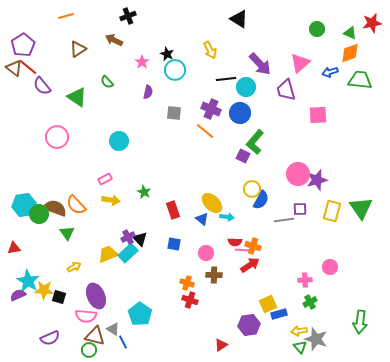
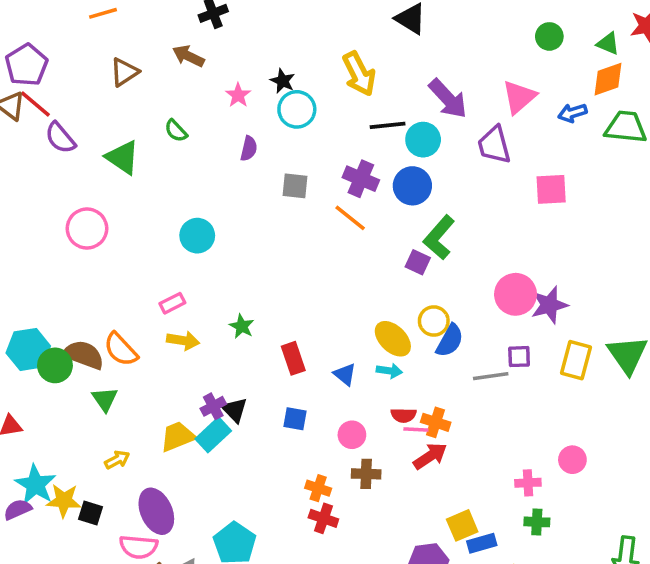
yellow arrow: (210, 50) -> (359, 74), size x1.4
yellow ellipse: (212, 203) -> (393, 339), moved
green cross: (310, 302) -> (537, 522), turned 32

